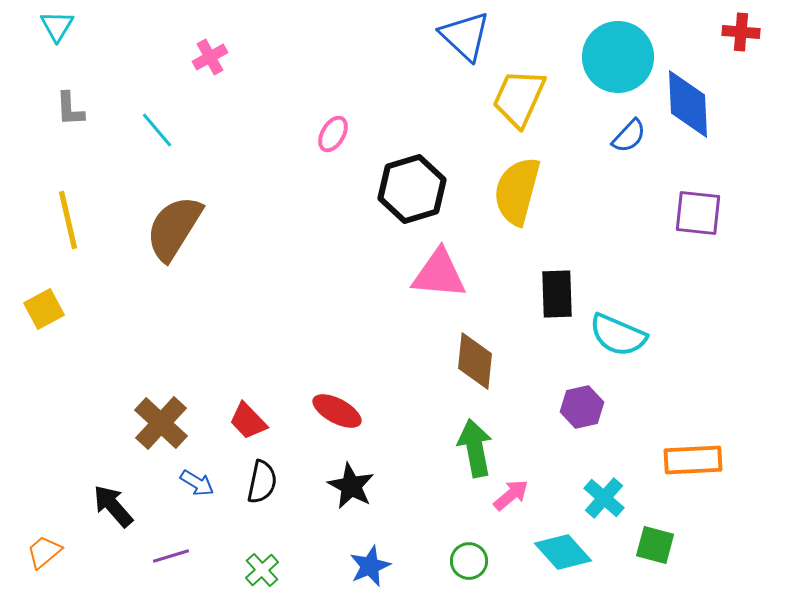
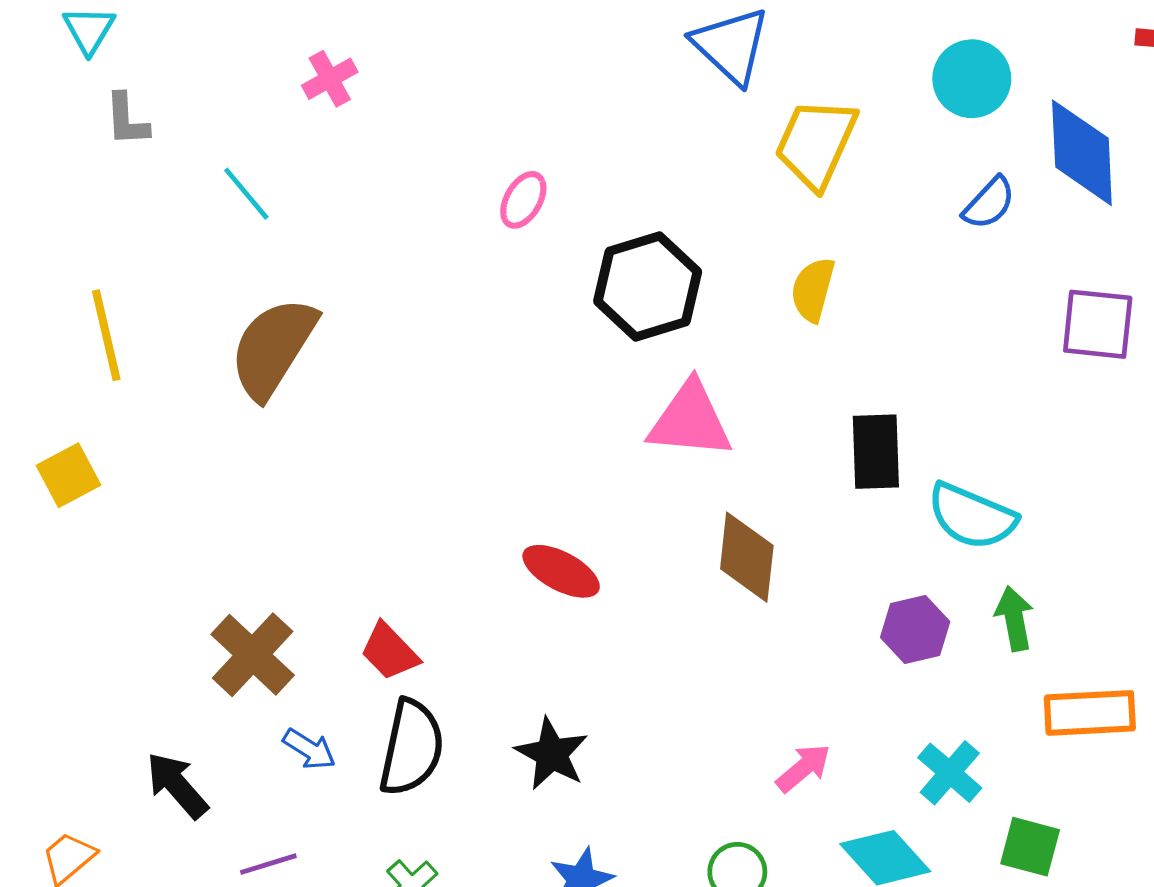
cyan circle: (618, 57) -> (972, 79), size x0.7
gray L-shape: (70, 109) -> (127, 120), moved
yellow semicircle: (517, 191) -> (813, 290), size x0.6
red ellipse: (337, 411) -> (561, 571), moved
green arrow: (475, 448) -> (1014, 619), moved, size x0.7
black semicircle: (262, 482) -> (412, 748), size x1.4

